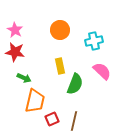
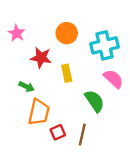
cyan cross: (94, 41) -> (105, 45), size x1.4
red star: (15, 52) -> (41, 58), moved
green semicircle: (75, 84) -> (95, 101), moved, turned -55

